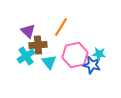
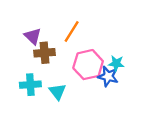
cyan cross: (26, 56) -> (30, 85), moved, turned 30
cyan triangle: (49, 62) -> (57, 92), moved

